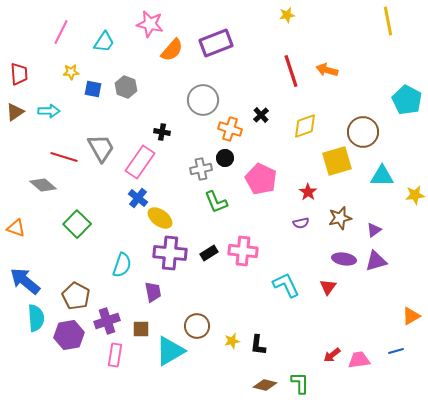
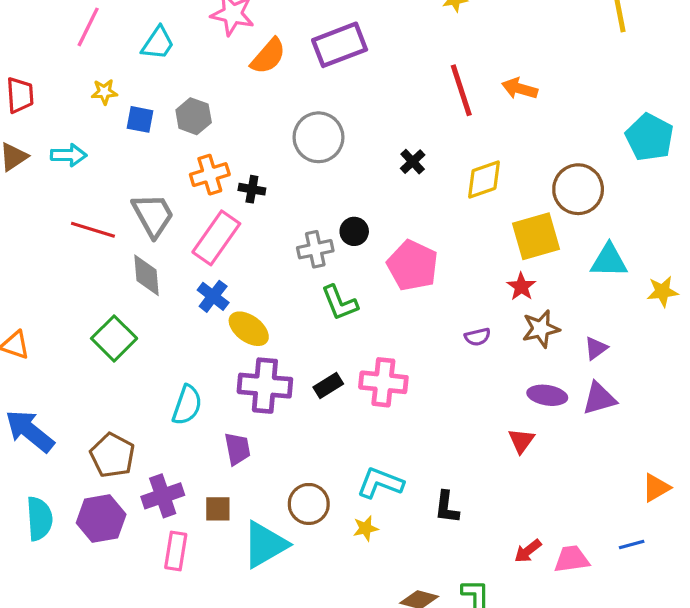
orange cross: (230, 129) -> (210, 175), moved, turned -35
gray diamond: (43, 185) -> (147, 275), moved, turned 44
red star: (308, 192) -> (521, 287), moved
cyan L-shape: (286, 285) -> (380, 483), moved, turned -44
cyan semicircle: (36, 318) -> (39, 519), moved
black L-shape: (258, 345) -> (447, 507), moved

